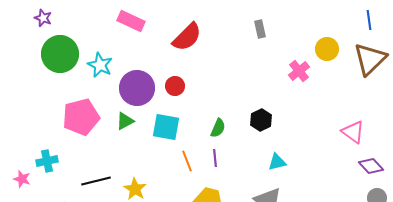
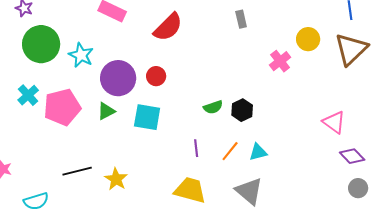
green semicircle: (218, 128) -> (213, 107), moved, turned 48
cyan cross: (47, 161) -> (28, 95), moved, turned -30
orange line: (187, 161) -> (230, 151), moved, turned 60

